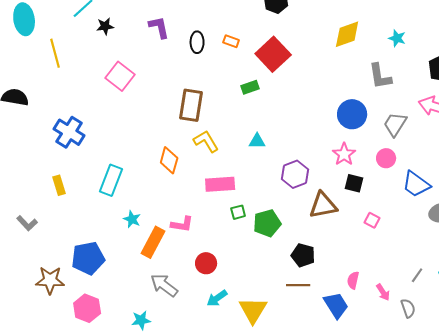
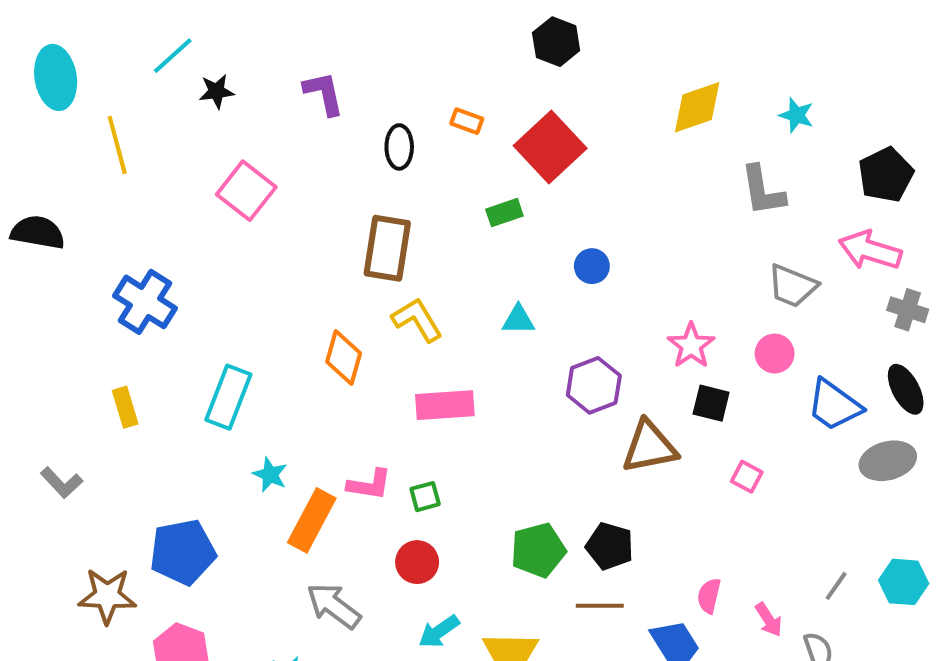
black ellipse: (197, 42) -> (399, 147), moved
blue circle: (352, 114) -> (592, 266), moved, size x0.6
gray trapezoid: (395, 124) -> (792, 286), turned -100
green square: (238, 212) -> (425, 497), moved
green pentagon: (267, 223) -> (538, 550), moved

